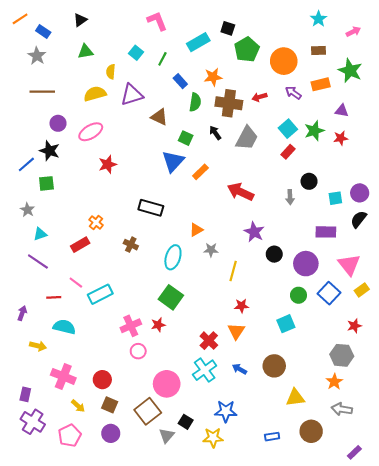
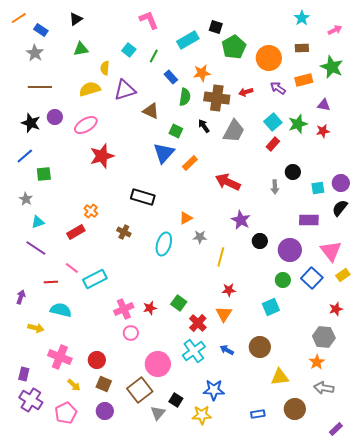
black star: (50, 151) -> (31, 123), moved
red star: (108, 164) -> (102, 156), size x1.4
green square: (171, 297) -> (179, 303), moved, size x0.7

